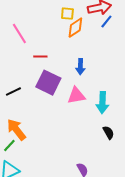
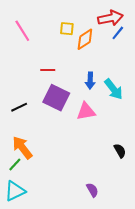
yellow square: (67, 14) -> (67, 29), moved
pink line: (19, 34) -> (22, 31), moved
cyan arrow: (102, 103) -> (114, 89), moved, turned -40

